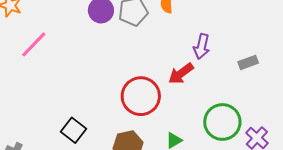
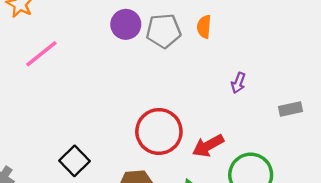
purple arrow: (202, 47) -> (238, 83), size x0.7
red arrow: (181, 73) -> (208, 146), moved

